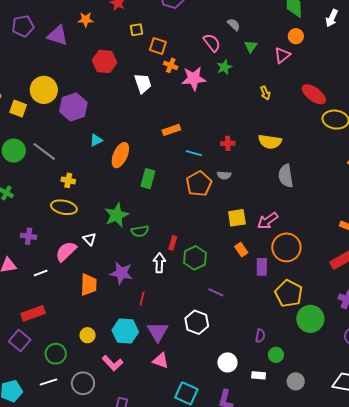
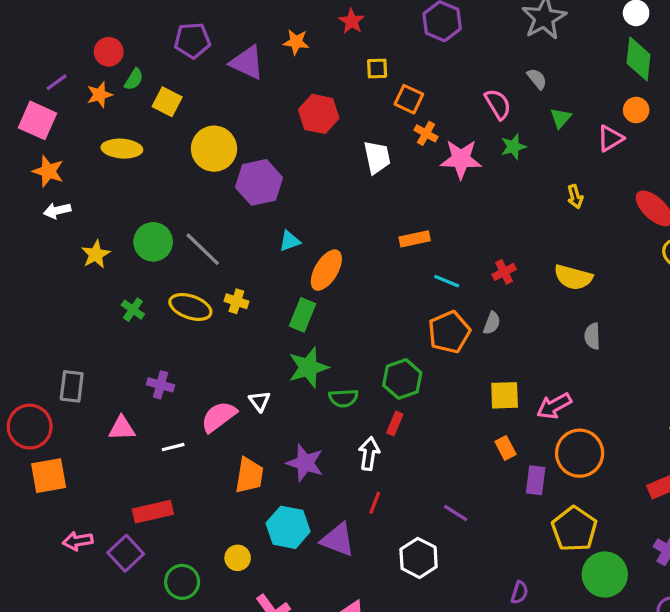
yellow square: (18, 109) -> (167, 102), moved
red cross: (228, 143) -> (504, 272), turned -32
gray semicircle: (224, 175) -> (492, 323), turned -80
gray semicircle: (286, 176) -> (592, 336), size x0.7
green rectangle: (148, 179) -> (302, 315), moved
yellow ellipse: (64, 207) -> (190, 307), moved
green hexagon: (195, 258) -> (402, 379), moved
red line: (142, 298) -> (375, 503), moved
cyan hexagon: (125, 331) -> (288, 527), moved
purple triangle: (158, 332) -> (338, 540), moved, turned -45

